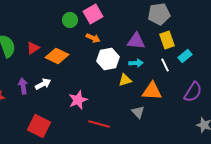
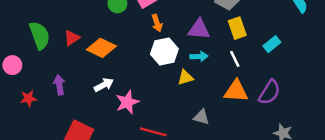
orange arrow: (93, 38) -> (157, 23), moved, turned 48
cyan rectangle: (185, 56) -> (272, 44), moved
white arrow: (43, 84) -> (104, 85), moved
orange triangle: (152, 91) -> (236, 91), moved
gray triangle: (138, 112) -> (201, 117), turned -32

